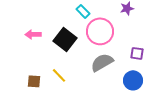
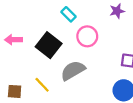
pink circle: (100, 31) -> (87, 36), size x0.7
gray semicircle: (102, 62) -> (73, 70), moved

